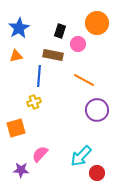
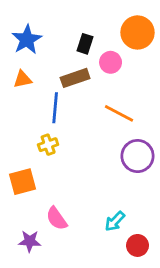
brown rectangle: (53, 55) -> (75, 78), turned -30
pink semicircle: (40, 154) -> (57, 218), turned -78
cyan arrow: (81, 156) -> (115, 221), size x0.7

